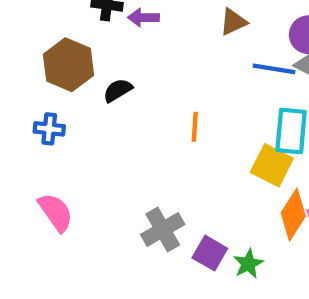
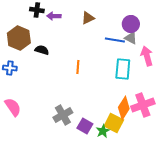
brown triangle: (233, 22) -> (88, 18), moved
black semicircle: (118, 90) -> (42, 50), turned 48
yellow square: (272, 165) -> (114, 123), moved

